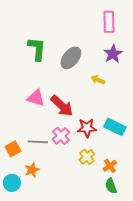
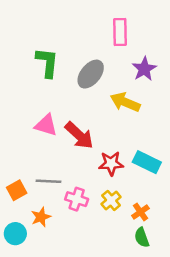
pink rectangle: (109, 22) -> (120, 32), moved
yellow arrow: (98, 80) -> (125, 102), size x1.6
pink cross: (61, 136) -> (77, 199), moved, turned -30

